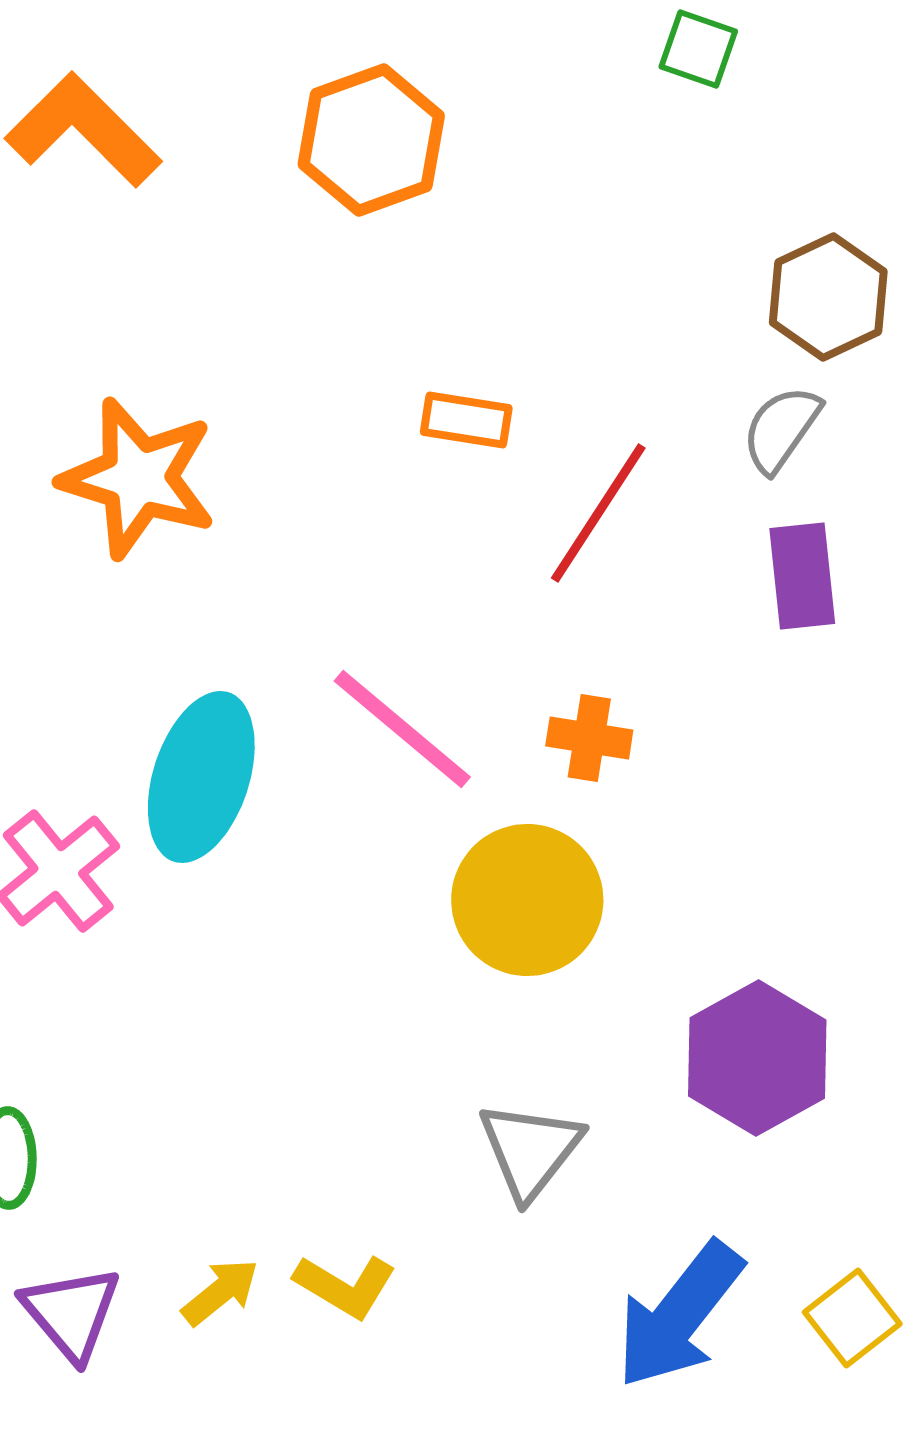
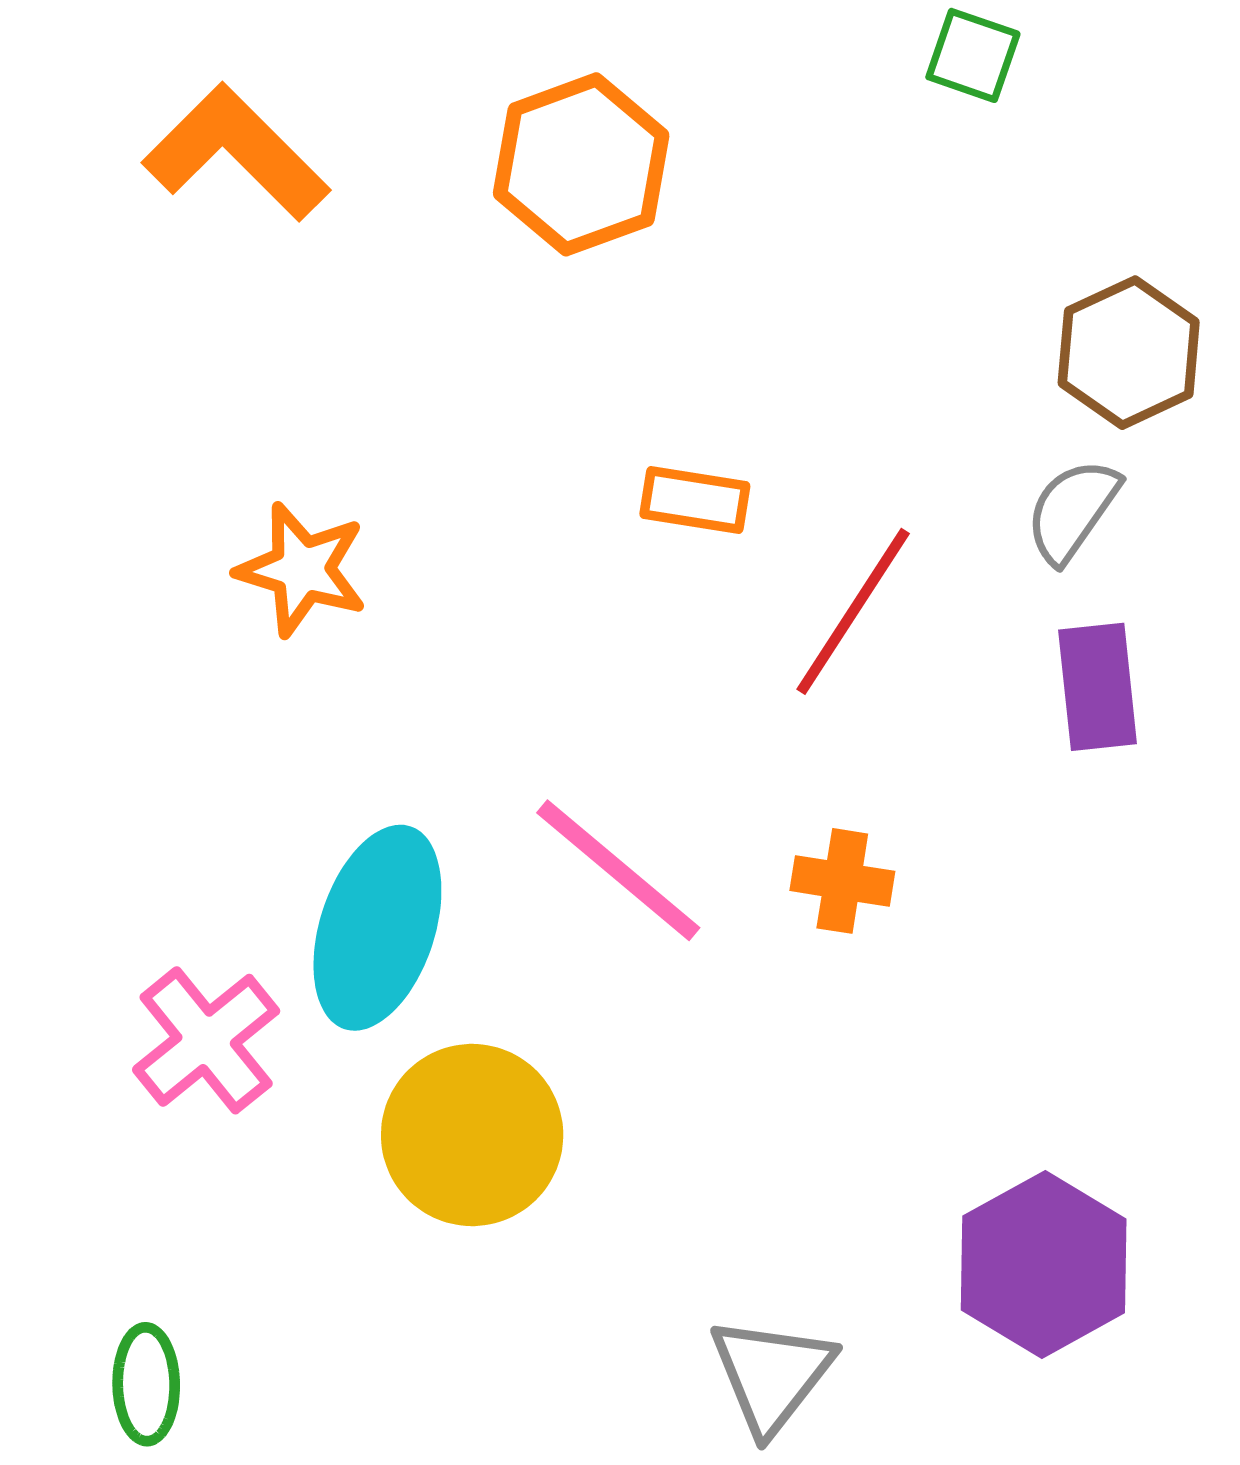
orange star: (138, 478) -> (302, 569), size x0.7
yellow circle: (527, 900) -> (472, 1135), moved

